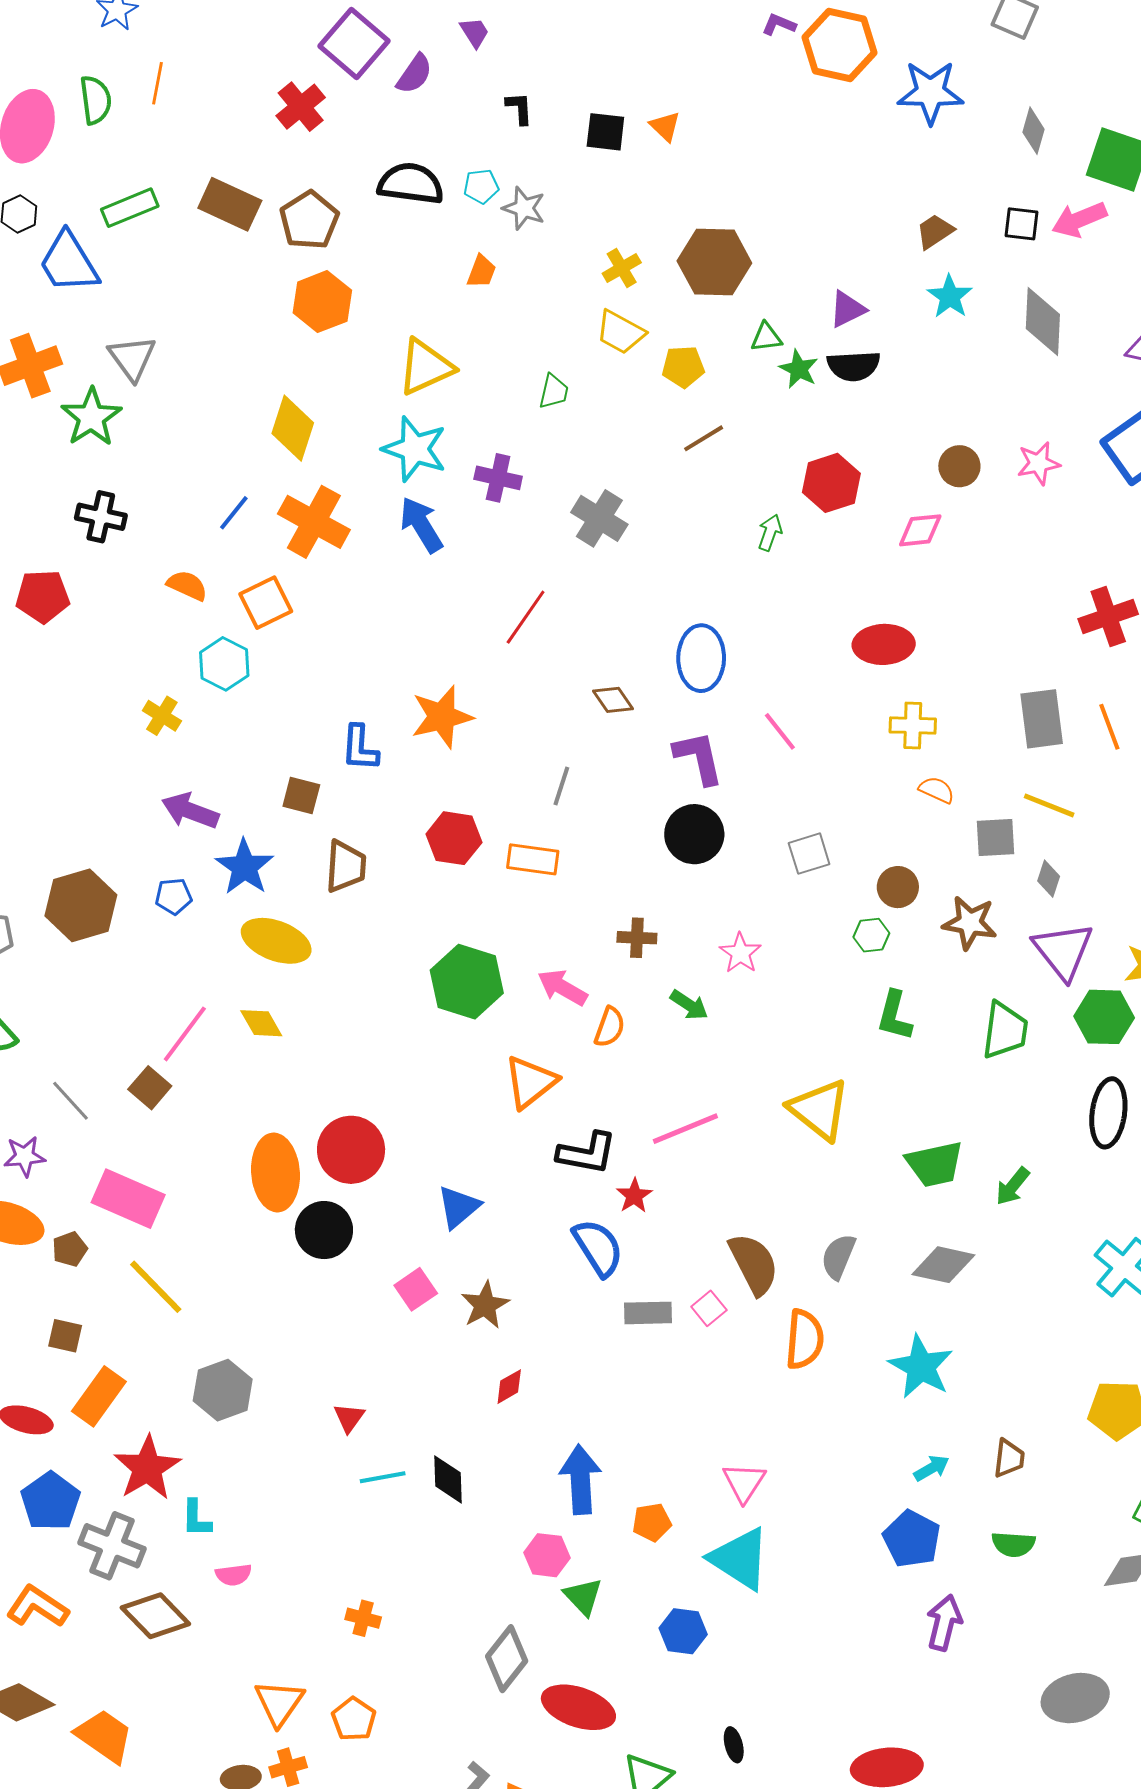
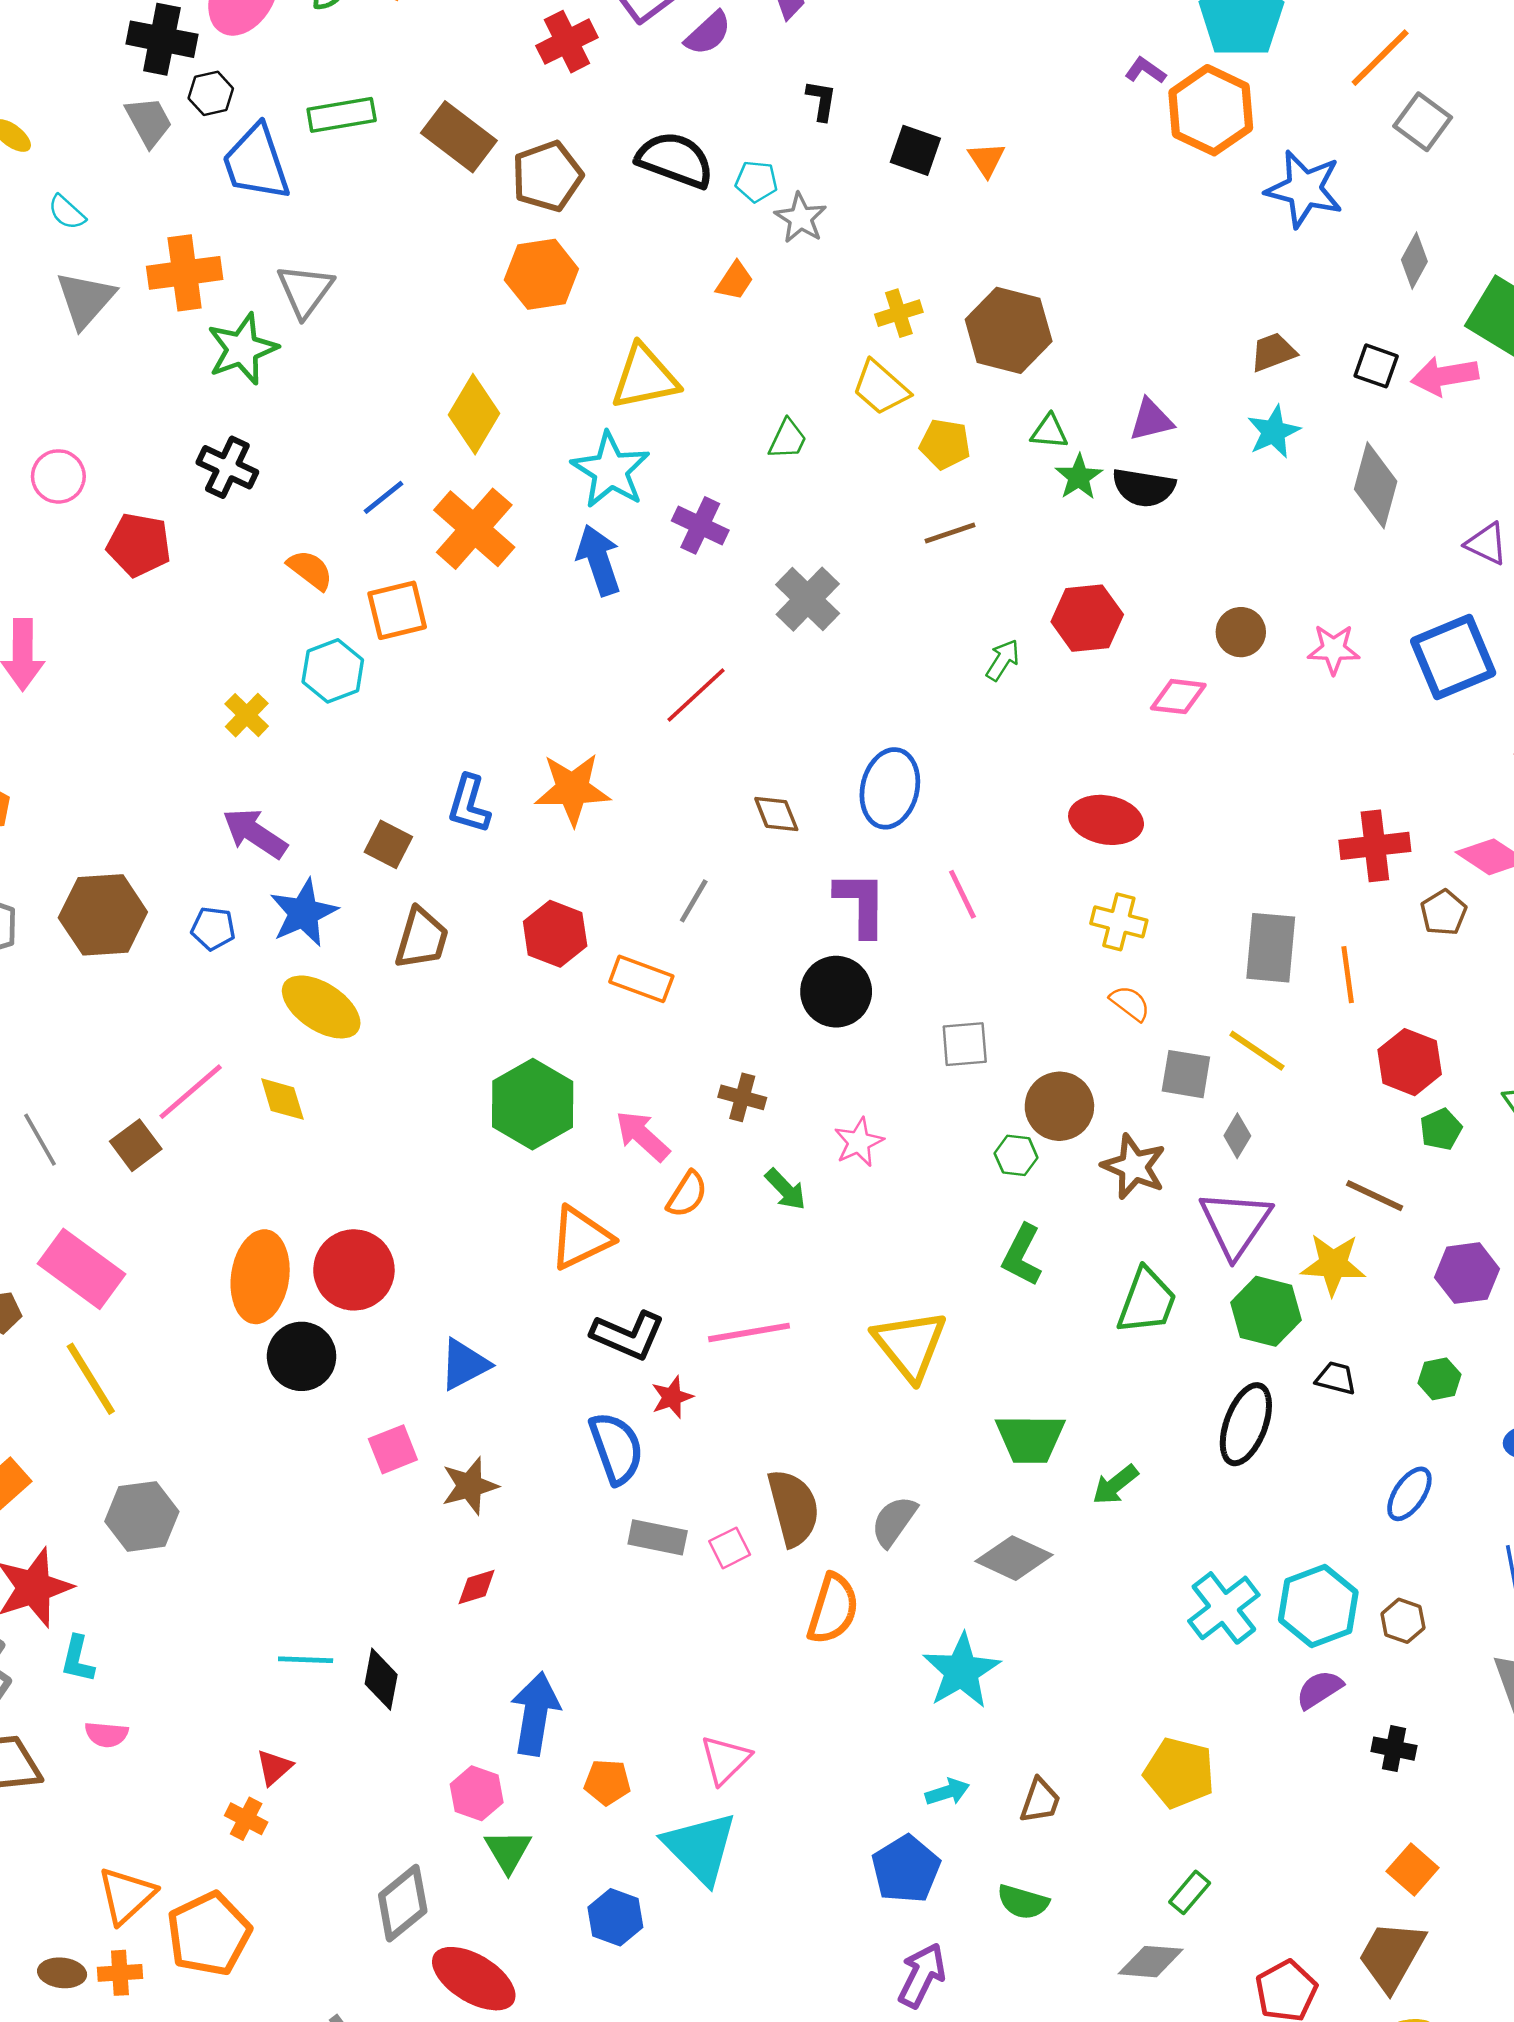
brown circle: (898, 887) -> (1059, 1106), size x1.4
red triangle: (349, 1418) -> (274, 1767), moved
orange pentagon: (354, 1719) -> (209, 1934), size x1.6

